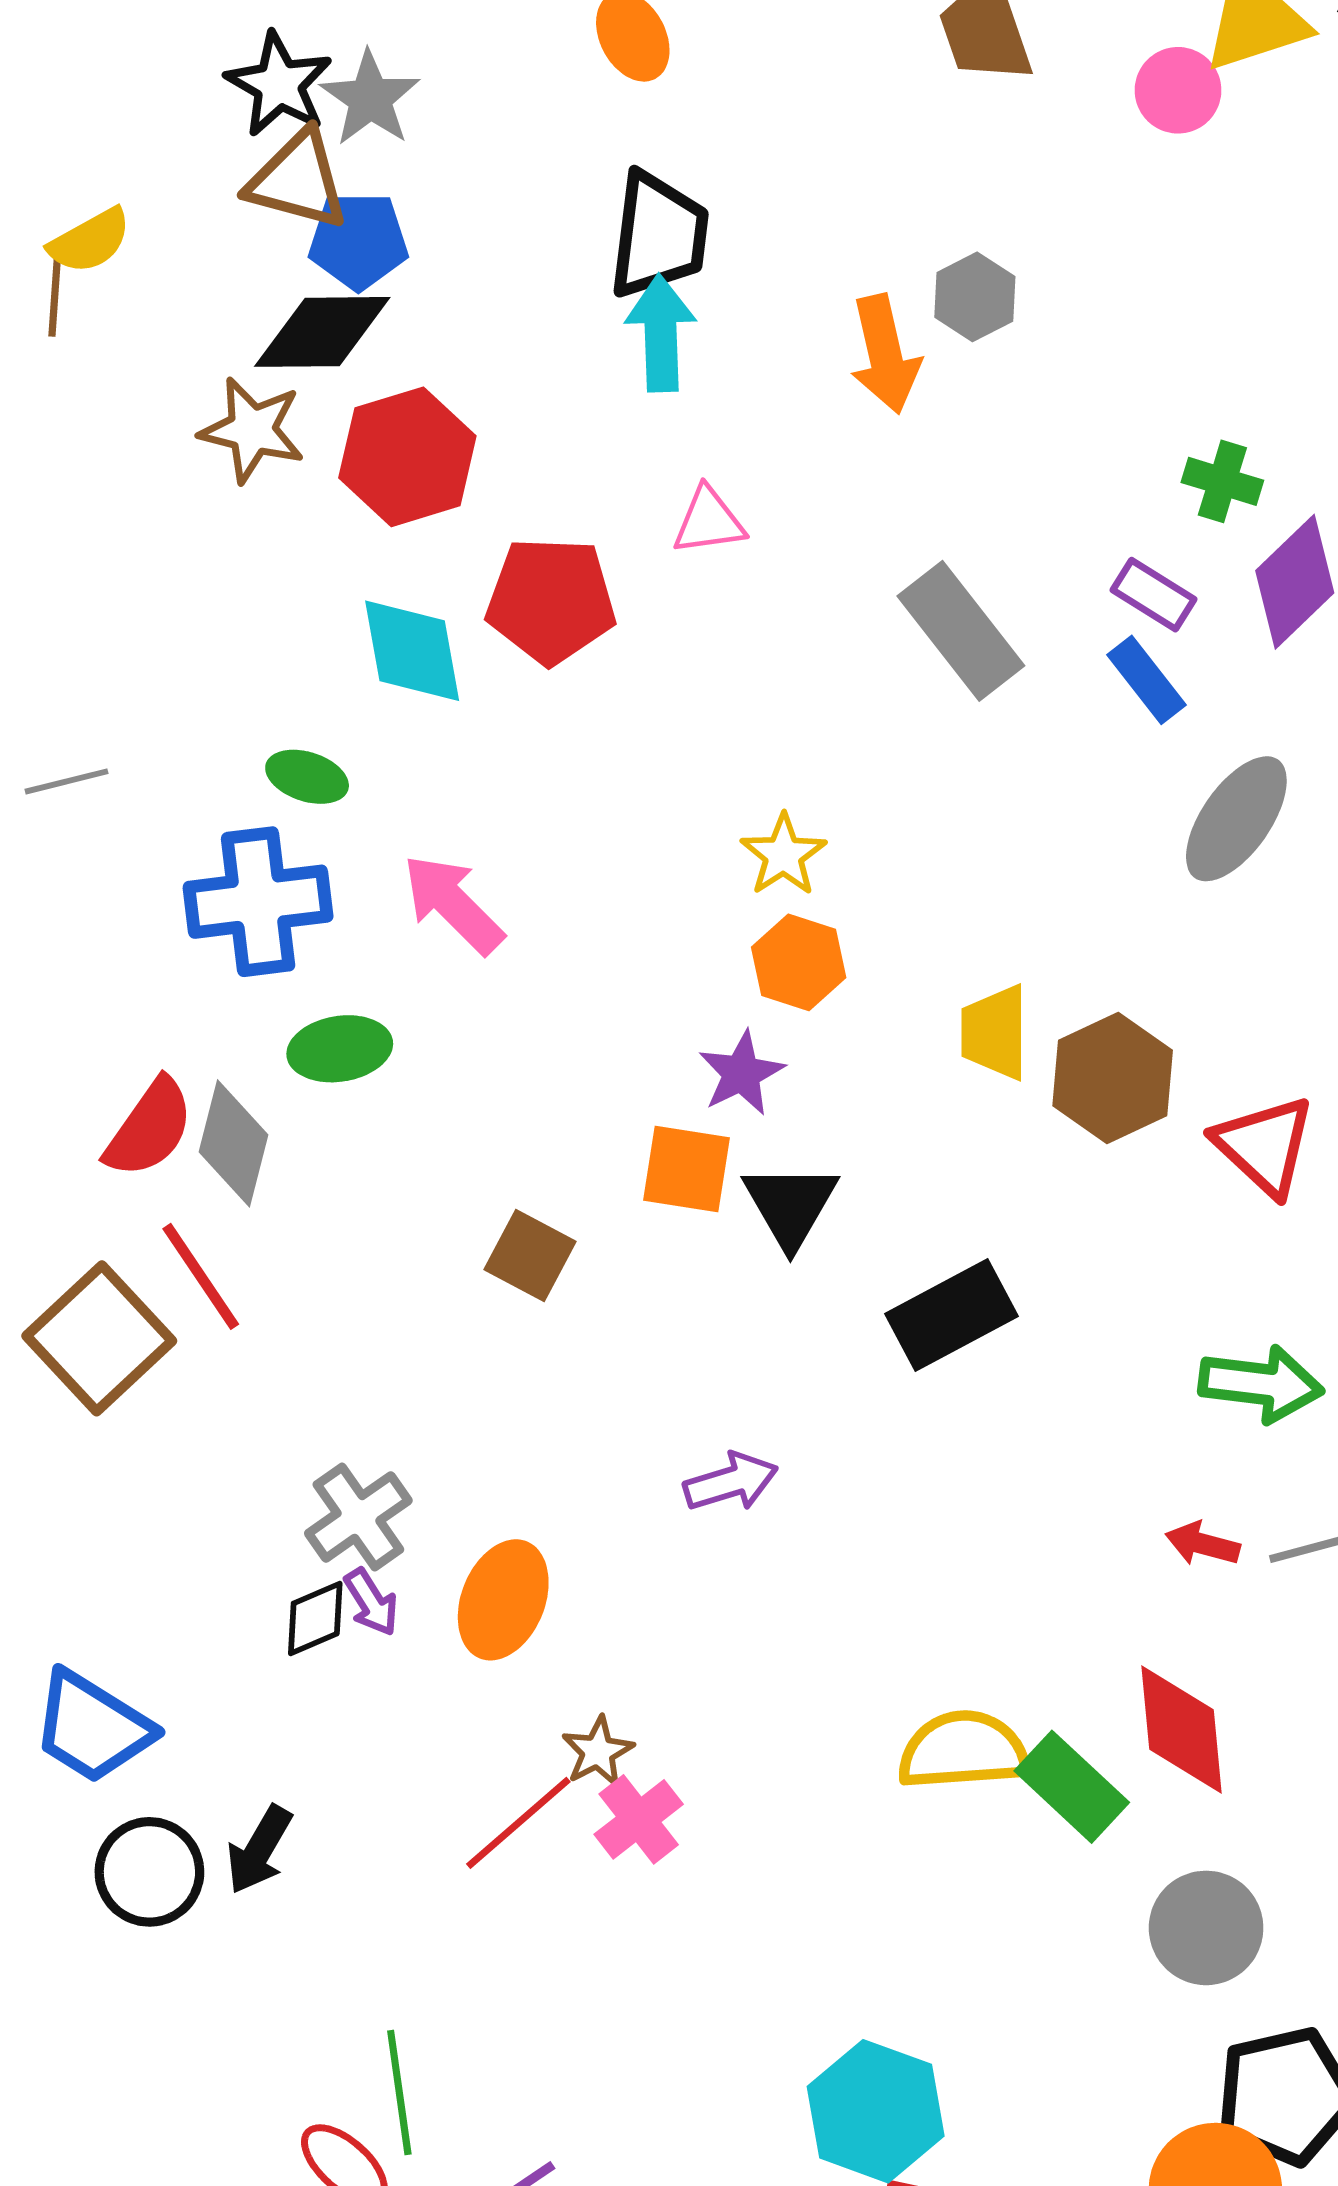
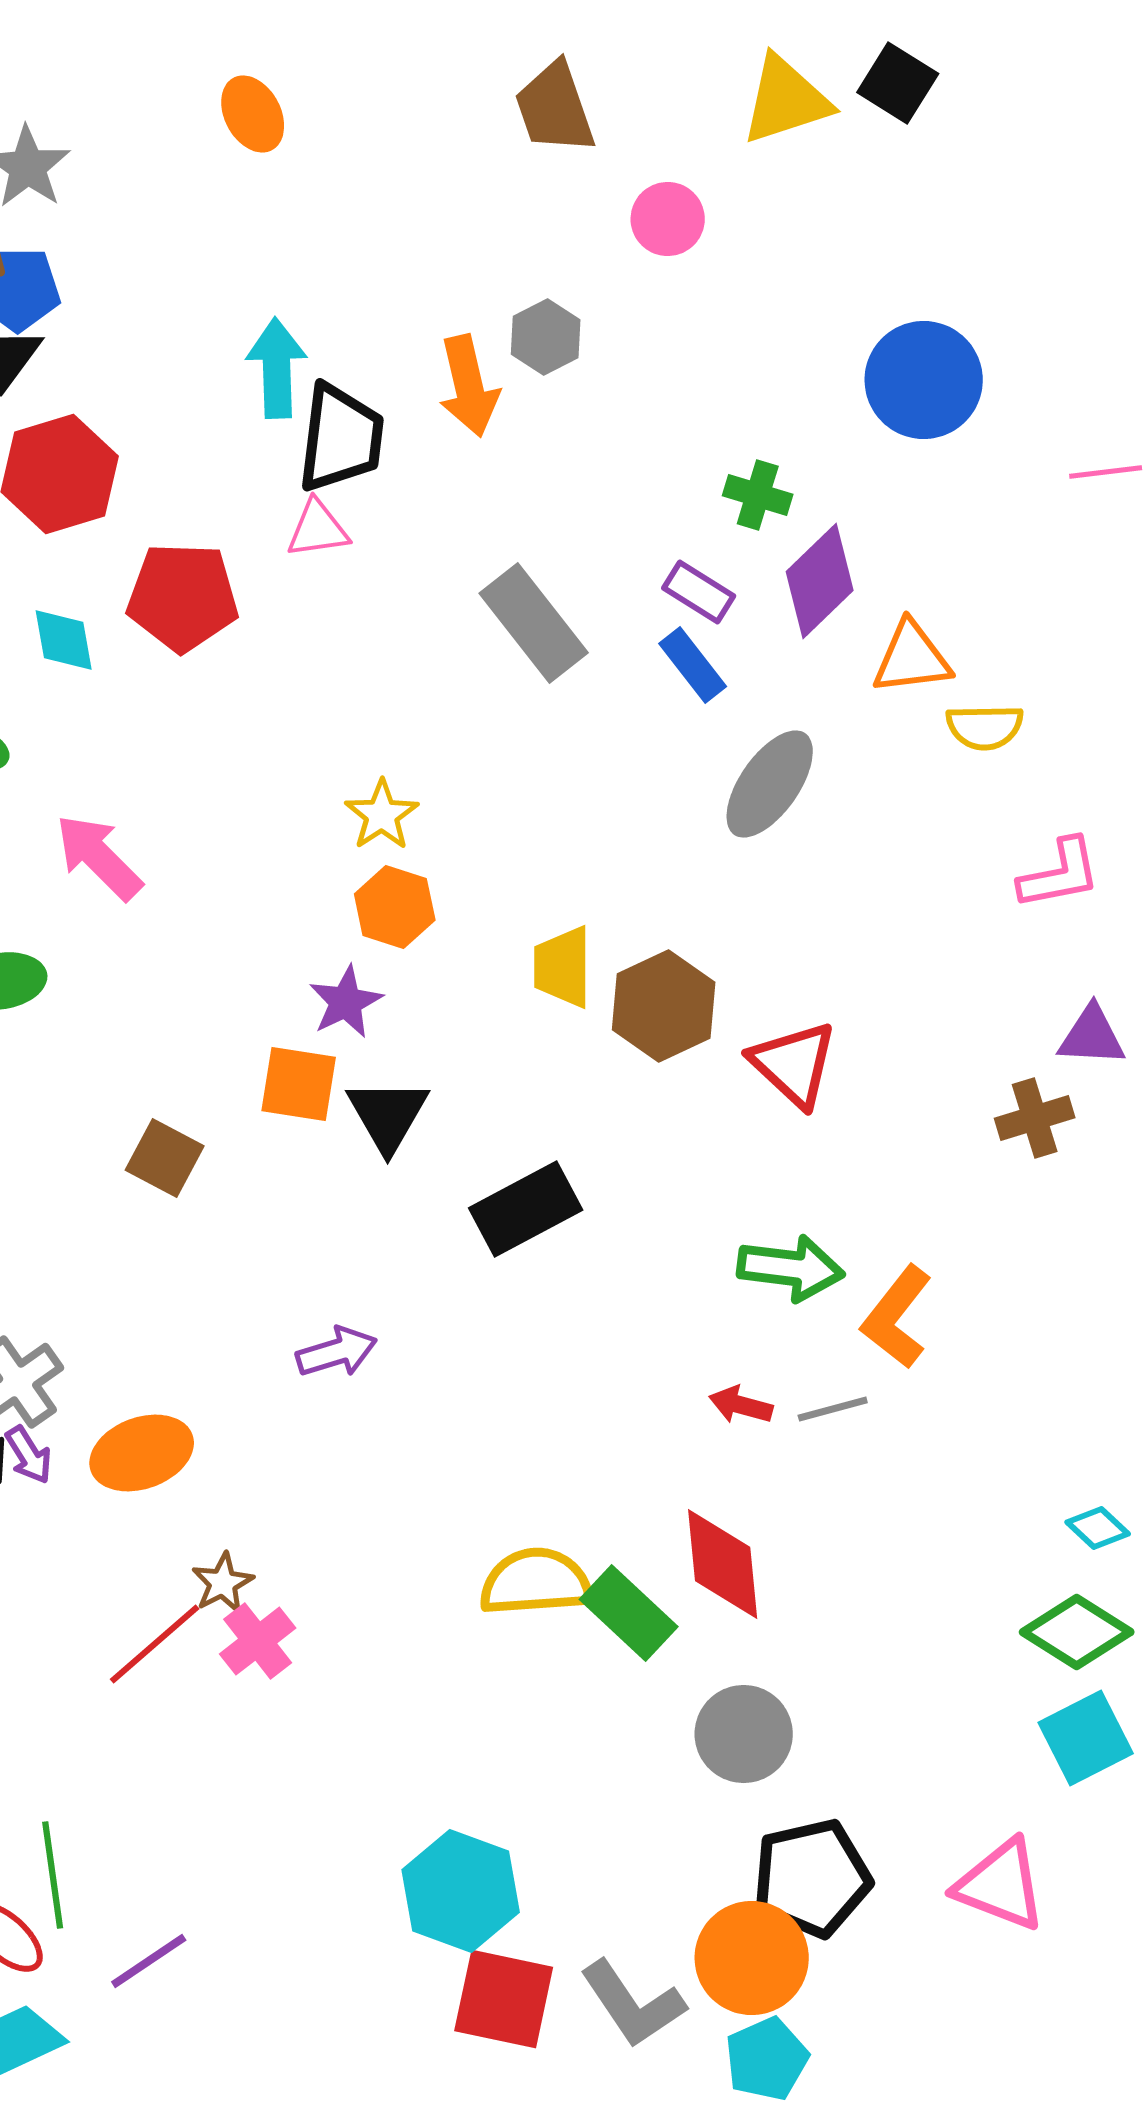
pink circle: (1178, 90) -> (668, 219), moved
black trapezoid: (658, 235) -> (341, 438), moved
cyan diamond: (412, 651) -> (64, 640), size x0.7
orange ellipse: (503, 1600) -> (142, 1453), turned 48

